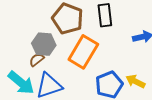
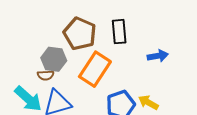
brown semicircle: (37, 60) -> (46, 75), turned -147

